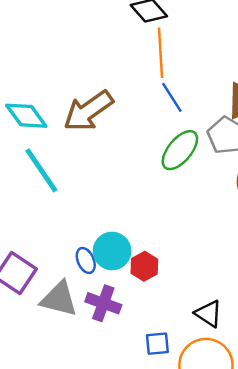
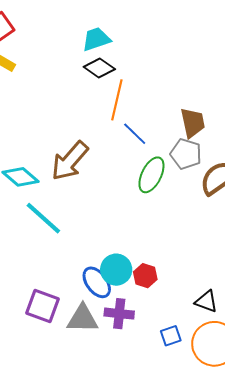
orange line: (160, 53) -> (117, 100), turned 30
blue ellipse: (86, 260) -> (97, 282), size x1.5

